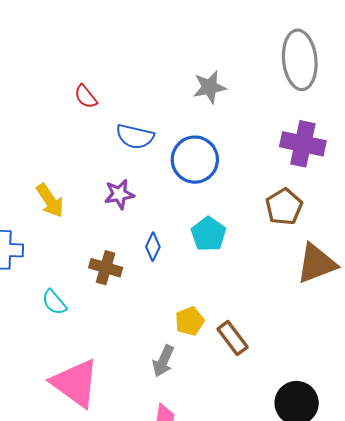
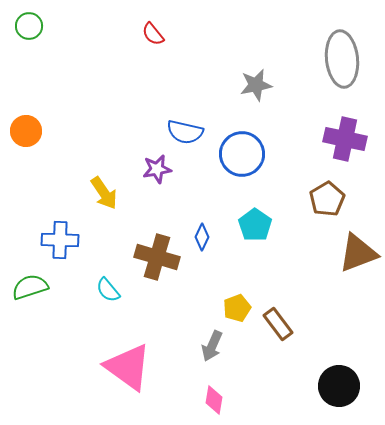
red semicircle: (86, 97) -> (153, 34), moved
purple star: (119, 194) -> (157, 169), moved
brown cross: (106, 268) -> (157, 257), size x1.4

